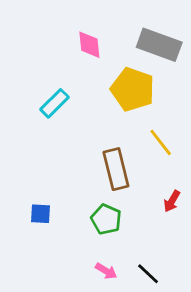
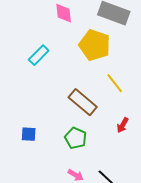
brown rectangle: (116, 169) -> (83, 102), turned -36

